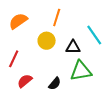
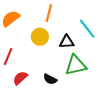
black semicircle: (55, 84) -> (50, 79), turned 80

